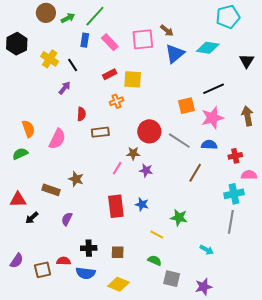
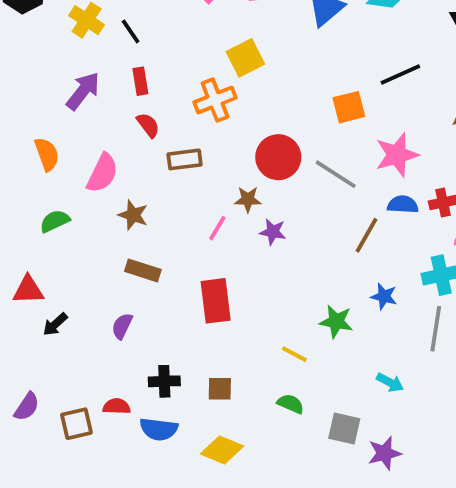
red rectangle: (110, 74) -> (140, 81), moved, turned -72
yellow square: (133, 79) -> (245, 58), turned -30
purple arrow: (65, 88) -> (83, 91), moved, size x1.5
orange cross: (116, 101) -> (215, 100), size x1.5
red semicircle: (81, 114) -> (148, 125), turned -40
pink star: (212, 118) -> (397, 155), moved
blue semicircle: (209, 145) -> (403, 205), moved
green semicircle: (20, 154) -> (55, 221), moved
brown star: (76, 179) -> (133, 215), moved
brown rectangle: (51, 190) -> (143, 270), moved
blue star: (142, 204) -> (384, 296), moved
gray square: (172, 279) -> (344, 429), moved

